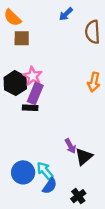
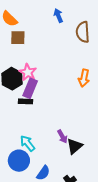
blue arrow: (66, 14) -> (58, 16), turned 112
cyan arrow: (45, 171) -> (27, 143), moved

